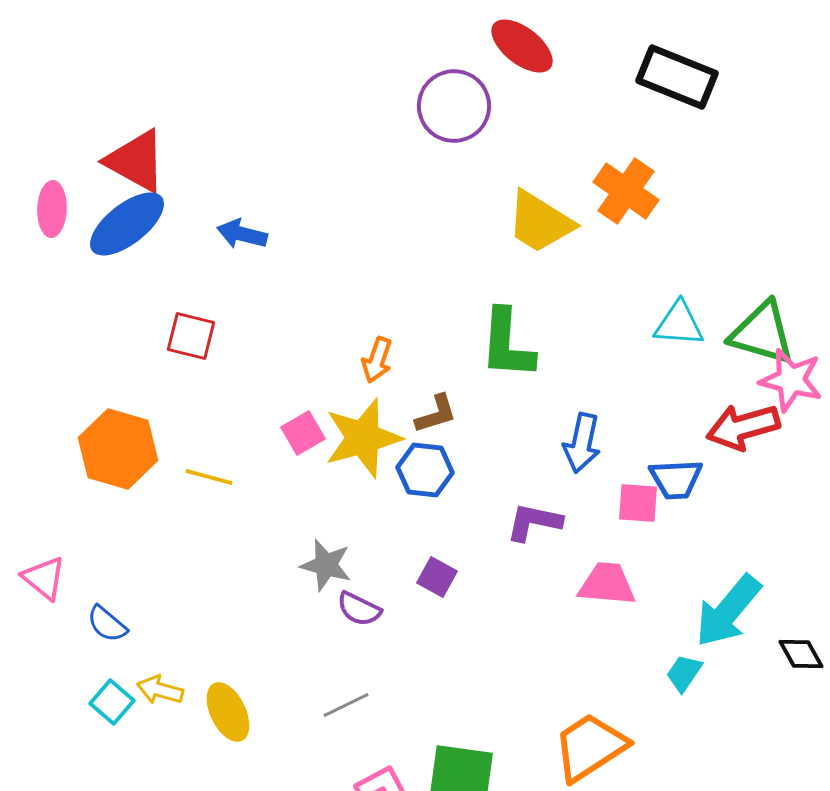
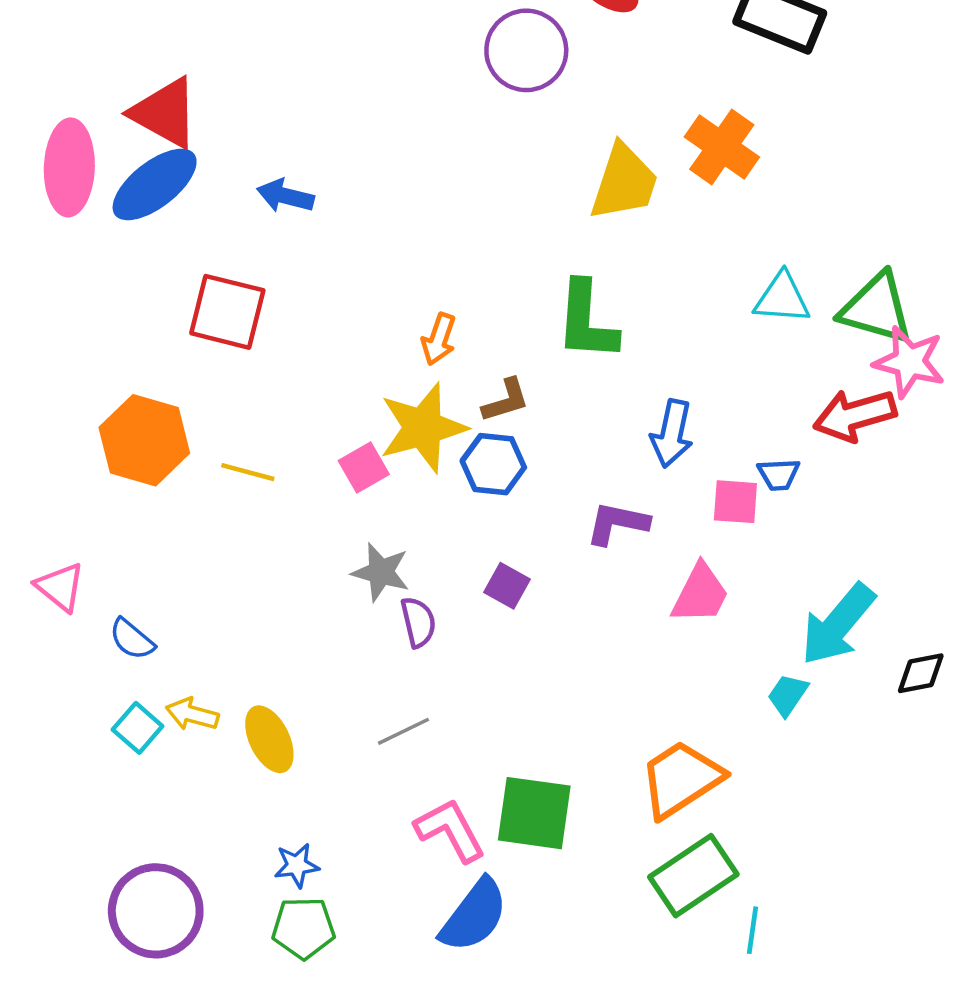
pink ellipse: (52, 209) -> (69, 167), size x1.5
yellow trapezoid: (540, 222) -> (624, 182), turned -104
red square: (191, 336) -> (227, 312), size x1.4
pink square: (303, 433) -> (364, 468), moved
blue trapezoid: (676, 479) -> (779, 474), size x0.7
pink trapezoid: (607, 584) -> (700, 594), turned 112
purple semicircle: (359, 609) -> (418, 622), turned -129
black diamond: (801, 654) -> (921, 673), turned -72

